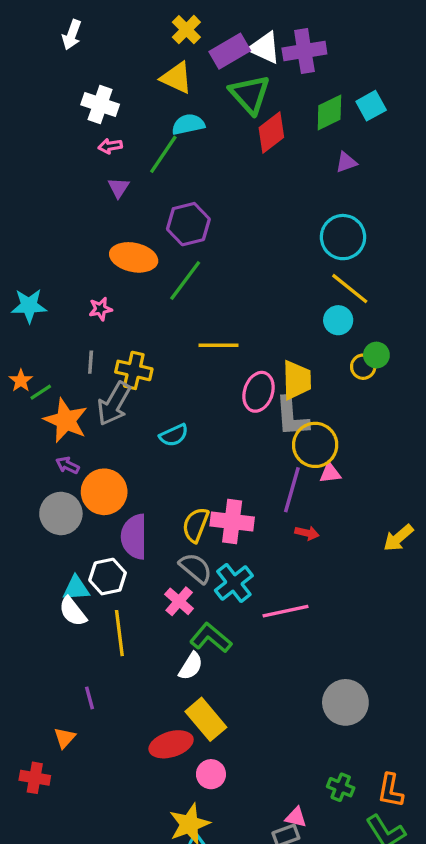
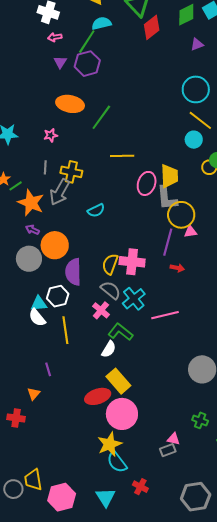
purple hexagon: (188, 224) -> (87, 64), moved
pink circle: (211, 774) -> (122, 414), size x1.8

